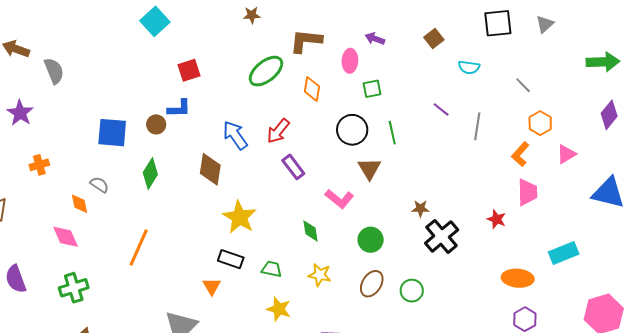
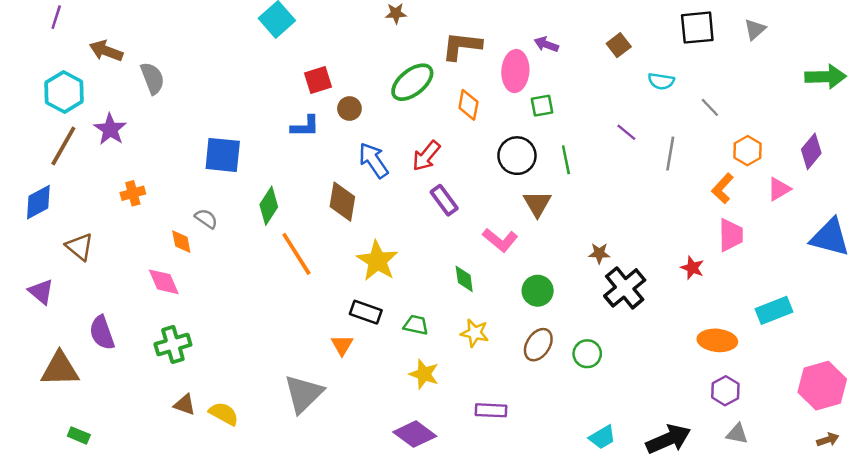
pink ellipse: (350, 61) -> (515, 71), size x1.4
gray line: (523, 85) -> (710, 107), moved
purple diamond: (609, 115) -> (811, 151), moved
brown circle: (156, 124) -> (349, 109), moved
orange line: (139, 248) -> (296, 254), moved, turned -57

